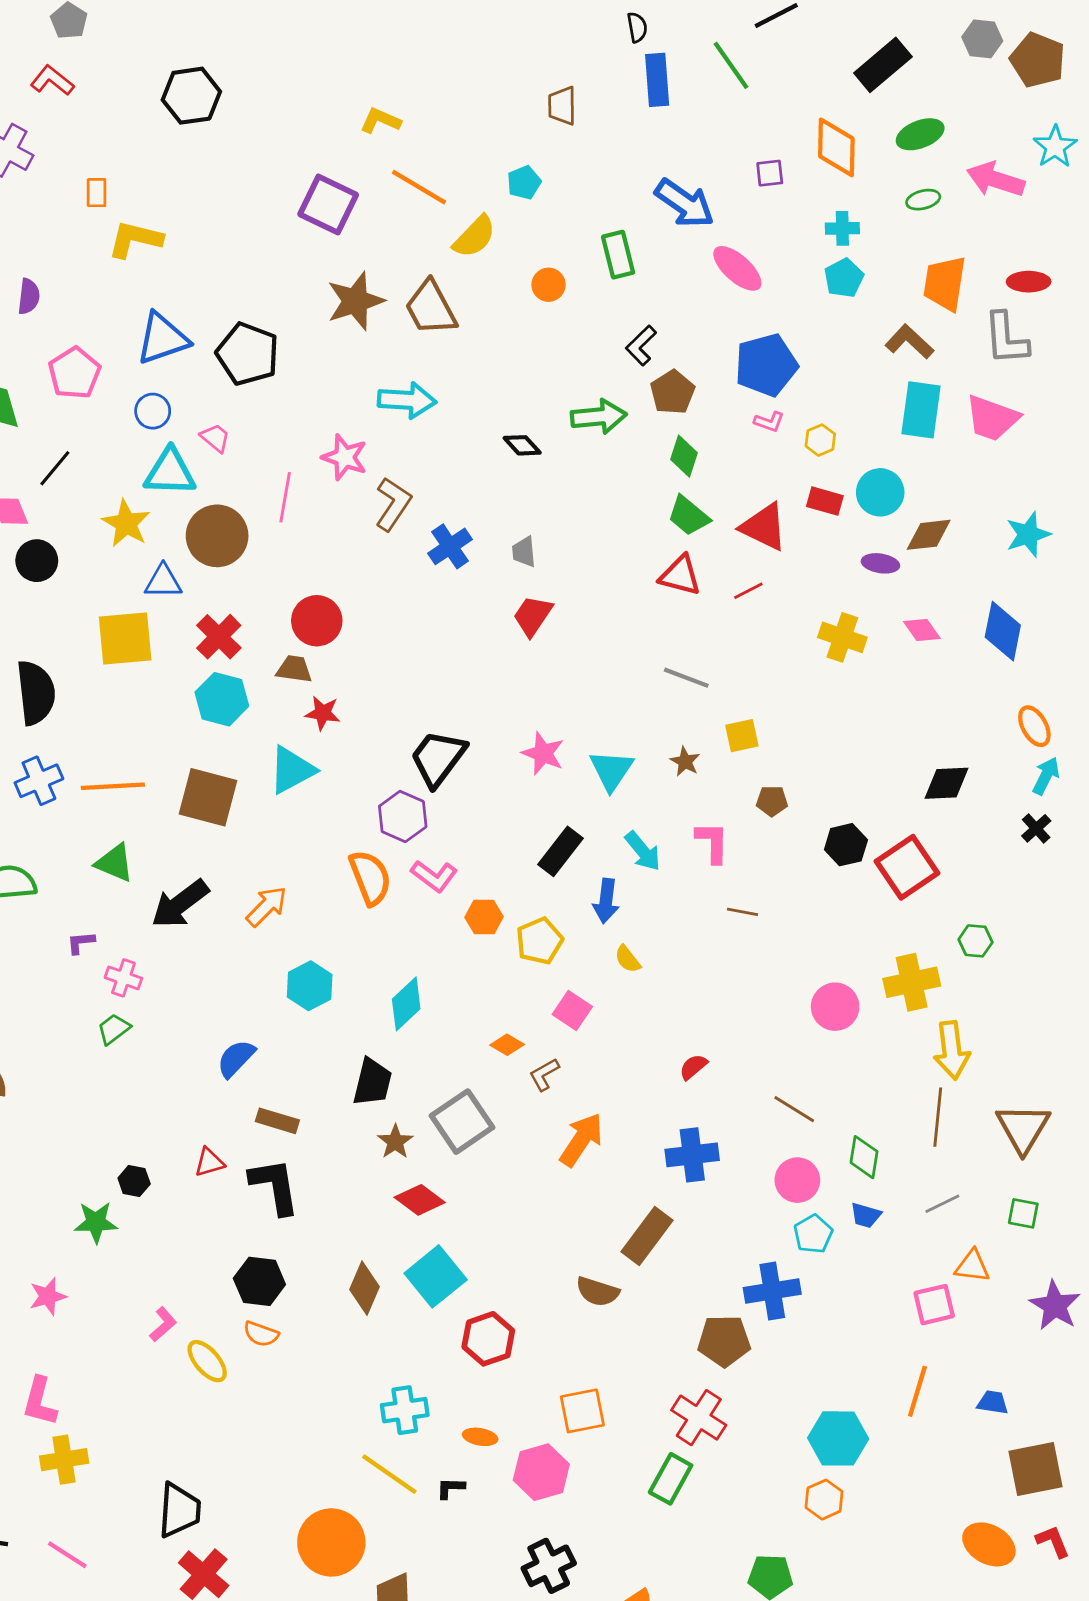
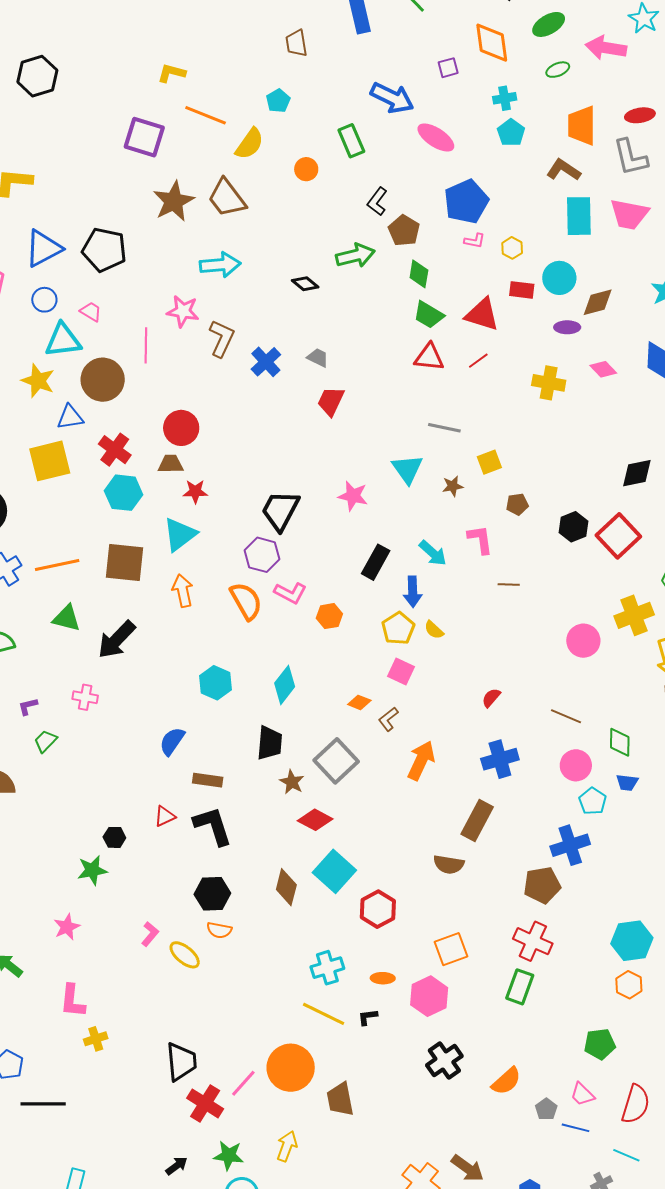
gray trapezoid: (524, 552) -> (318, 358), turned 130
brown star: (685, 761) -> (453, 486), turned -30
cyan triangle: (611, 770) -> (407, 469), moved
orange arrow: (267, 906) -> (183, 591), moved, turned -48
yellow pentagon: (539, 941) -> (398, 628), moved
purple L-shape: (81, 943) -> (28, 706), moved
green trapezoid: (114, 1029) -> (45, 741), moved
yellow cross: (64, 1460) -> (96, 1039), size x0.7
pink line: (67, 1555) -> (243, 1083), moved, turned -72

